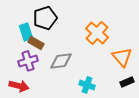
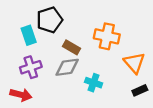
orange cross: (97, 33) -> (107, 36), turned -30
brown rectangle: (36, 43) -> (72, 47), moved
cyan cross: (87, 85) -> (94, 83), moved

